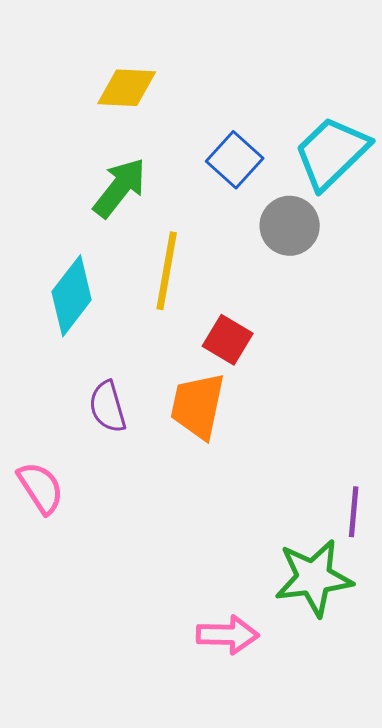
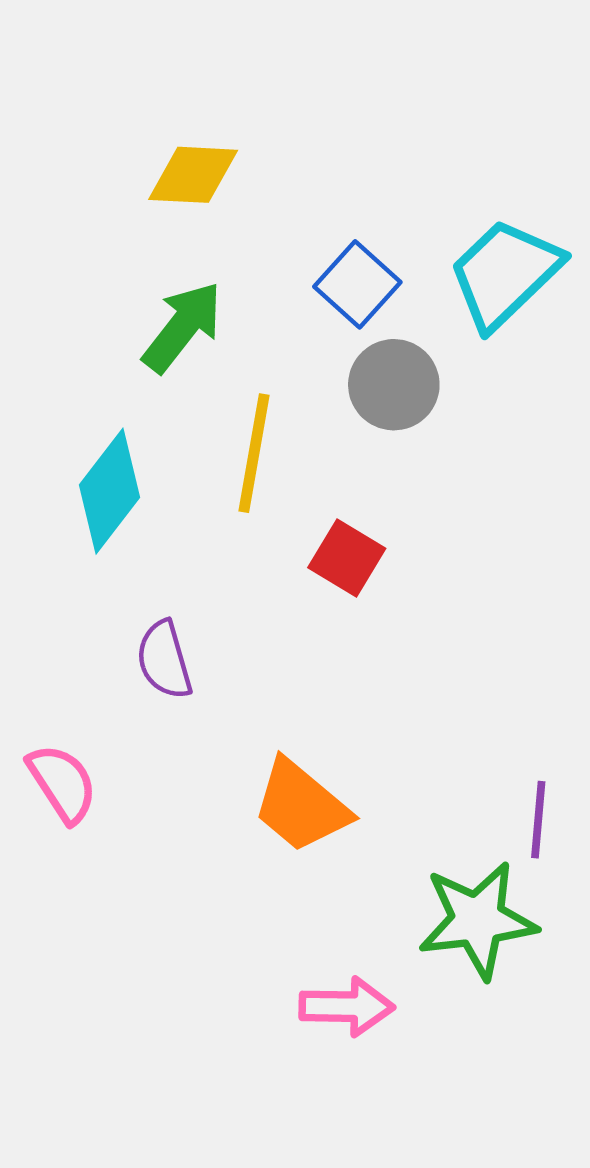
gray circle: (290, 226) -> (394, 385), moved
orange trapezoid: (198, 406) -> (301, 806), moved, turned -62

